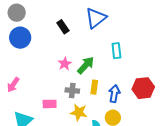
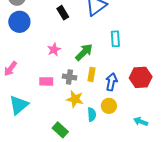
pink star: (65, 64) -> (54, 50), moved
pink rectangle: (50, 104) -> (46, 81), moved

